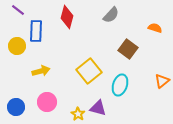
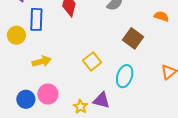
yellow square: (89, 71) -> (92, 61), size x0.7
blue circle: (16, 107) -> (26, 99), moved

